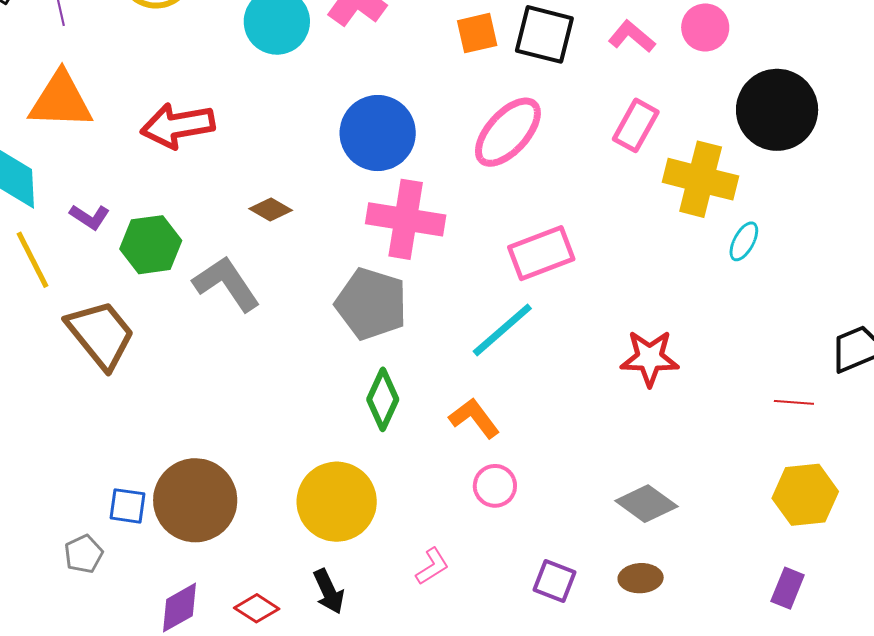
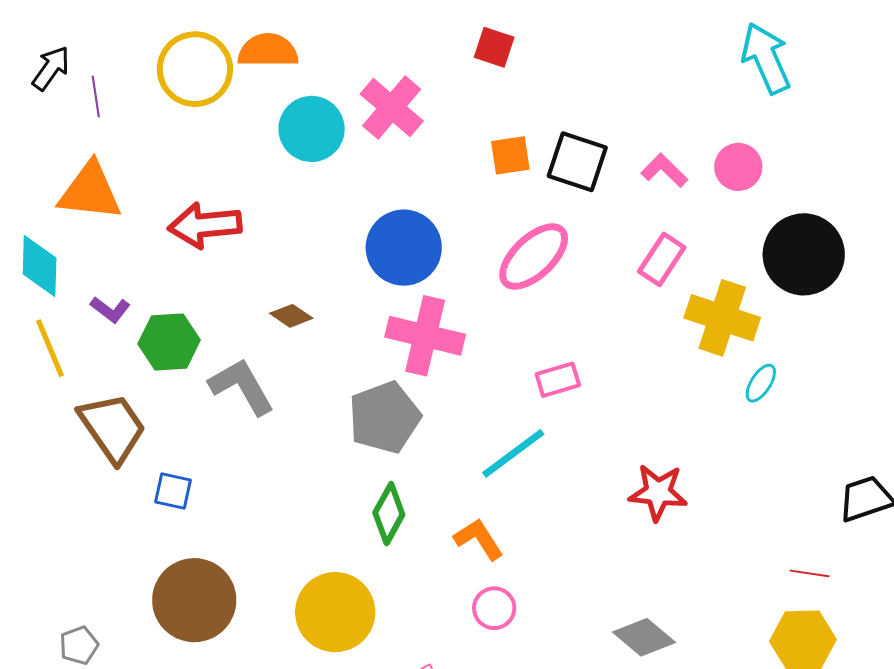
pink rectangle: (541, 253) -> (558, 380), size x0.7
gray pentagon: (371, 304) -> (385, 417), turned 30
red line: (794, 402) -> (809, 573), moved
blue square: (127, 506) -> (173, 491), moved

